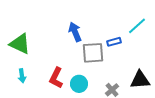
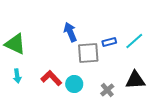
cyan line: (137, 26) -> (134, 41), moved
red L-shape: (56, 78) -> (51, 78), turned 110

